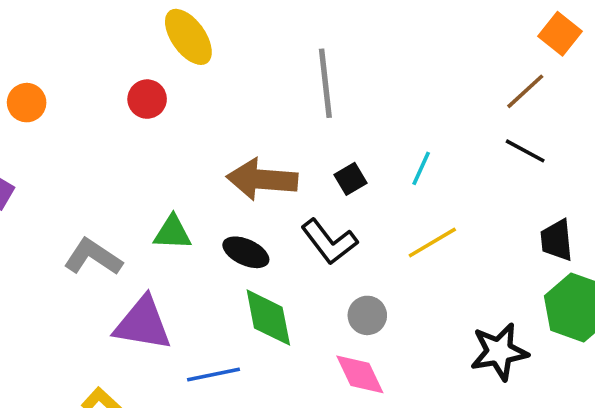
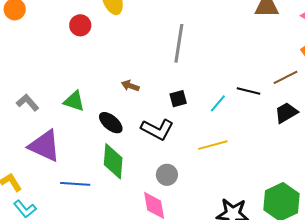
black line: (525, 151) -> (249, 91), moved, turned -30
brown arrow: (262, 179) -> (130, 86), size x0.5
black trapezoid: (557, 240) -> (286, 113), moved, turned 50
black L-shape: (329, 242) -> (157, 129), turned -40
gray L-shape: (93, 257) -> (28, 103), size x0.7

